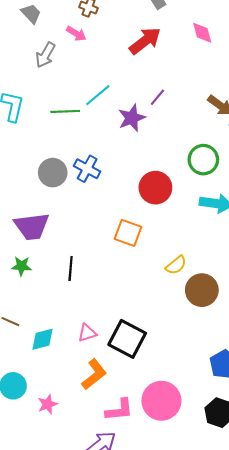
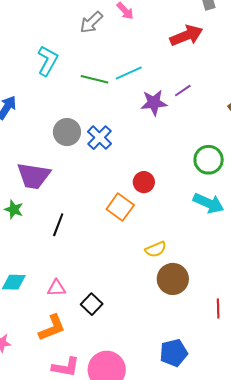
red circle: (155, 188) -> (144, 182), moved, size x0.7
black square: (127, 339) -> (92, 304), size x0.6

